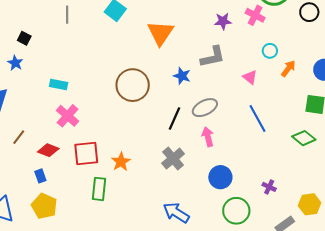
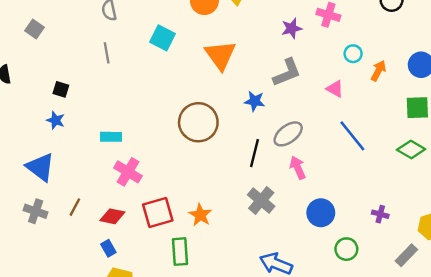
green circle: (236, 211) -> (346, 249), size x0.7

